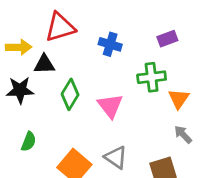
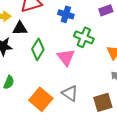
green cross: (152, 77) -> (84, 37), moved, turned 30

